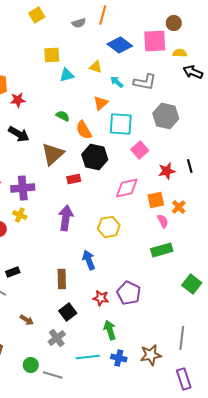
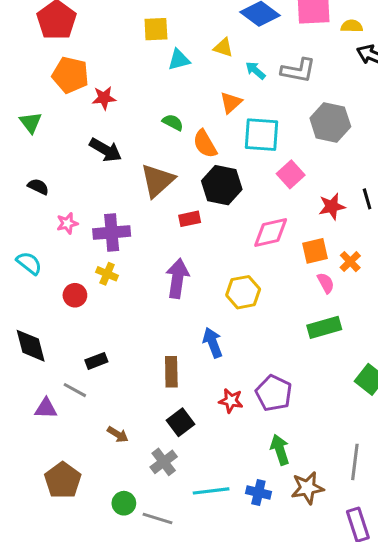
green arrow: (110, 330) -> (280, 450), moved

